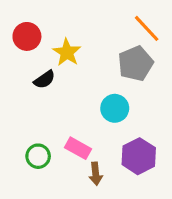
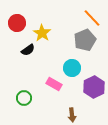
pink rectangle: (78, 148) -> (54, 84), moved
purple hexagon: (139, 156) -> (94, 87), moved
brown arrow: (96, 174) -> (72, 115), moved

